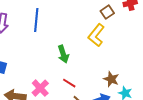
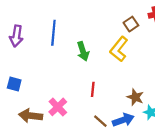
green arrow: (63, 54) -> (83, 51), moved
red line: (69, 83) -> (93, 89), moved, turned 64

